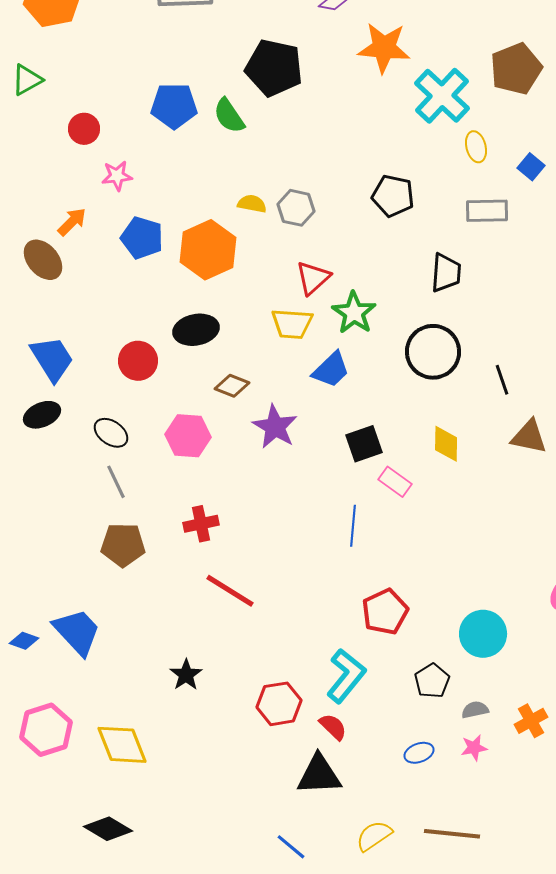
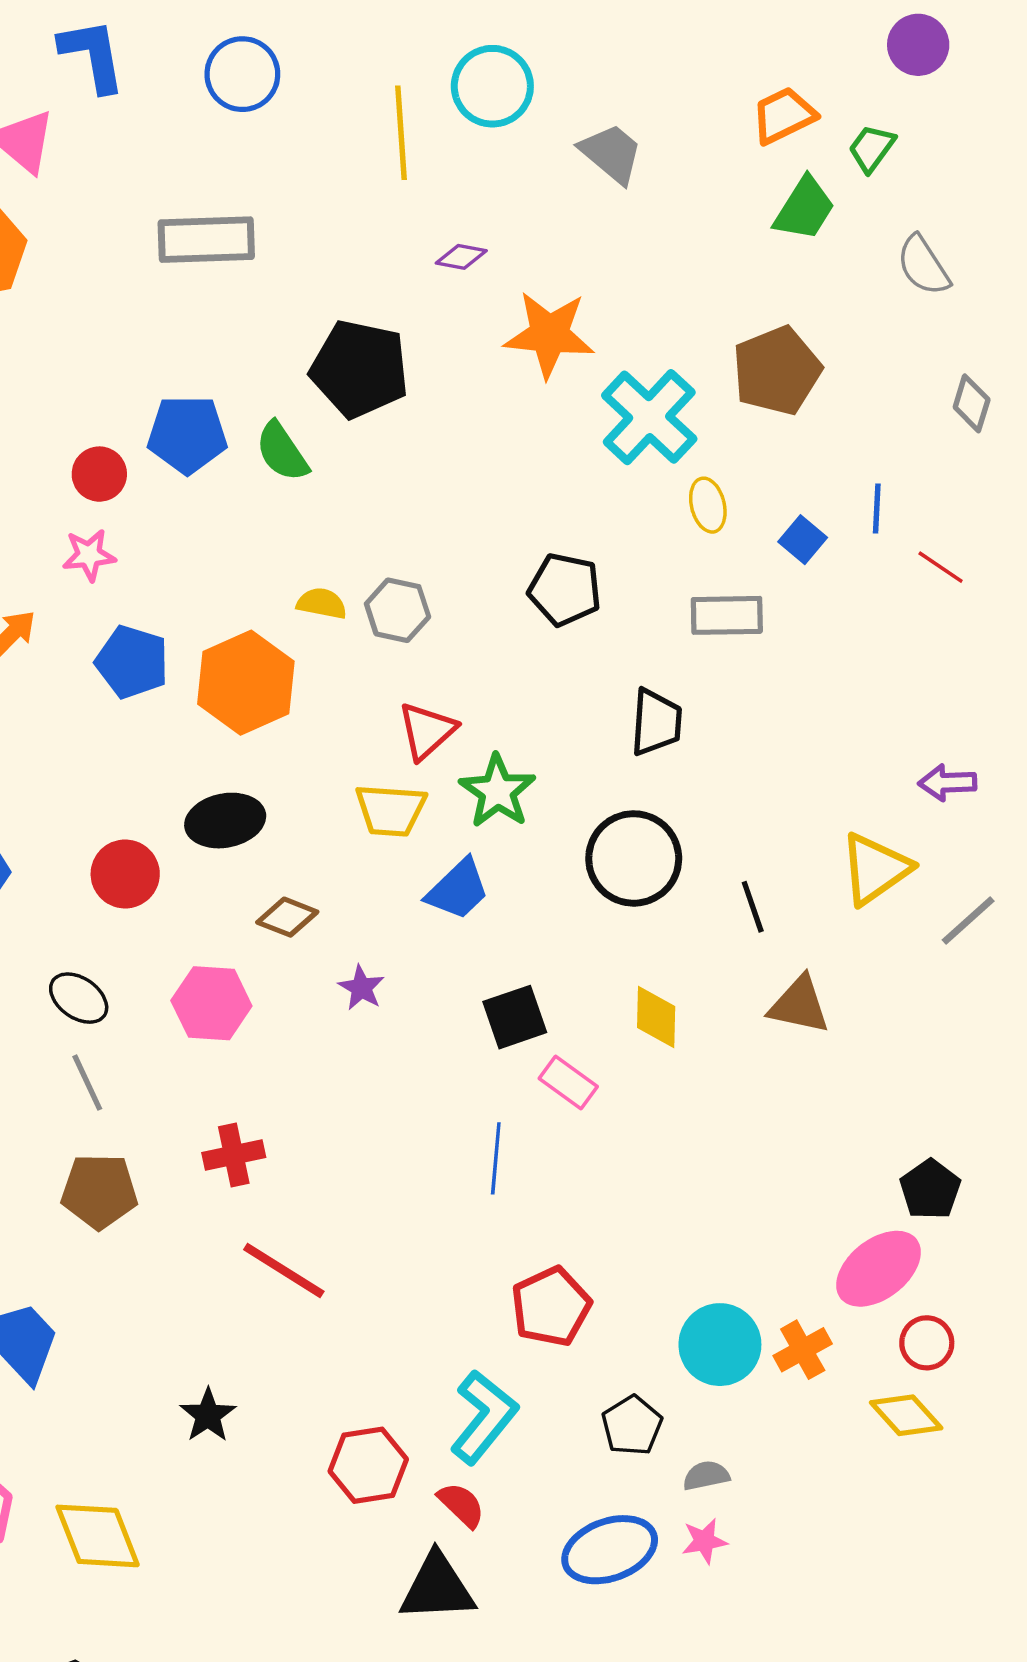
red circle: (84, 129) -> (99, 474), moved
purple star: (275, 427) -> (361, 988), size x0.6
orange cross: (531, 721) -> (803, 1350), moved
blue ellipse: (419, 753) -> (610, 1550), size x1.8

